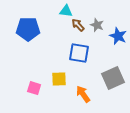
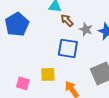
gray star: (97, 25) -> (86, 29), moved
blue pentagon: (28, 29) -> (17, 24), turned -30

